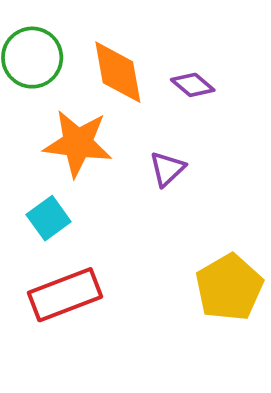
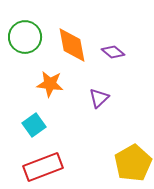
orange star: (78, 143) -> (50, 84), size x0.7

